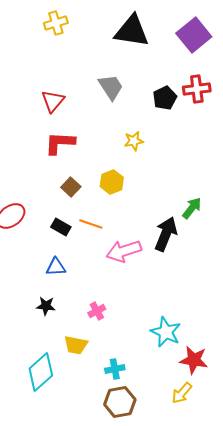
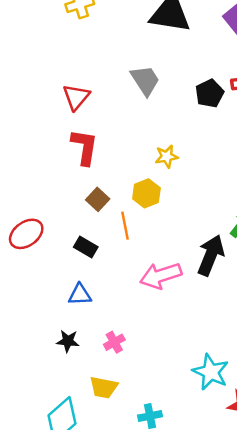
yellow star: (134, 141) -> (167, 157), moved
red L-shape: (60, 143) -> (85, 147), turned 96
orange line: (91, 224) -> (125, 226), moved, turned 60
pink cross: (97, 311) -> (114, 342), moved

